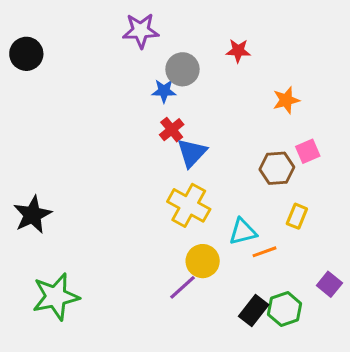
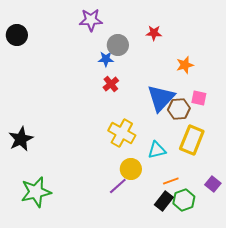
pink square: (308, 151) -> (199, 98), turned 35
blue triangle: (192, 153) -> (161, 98), moved, size x1.4
yellow rectangle: (297, 216) -> (192, 140), size x1.8
orange line: (264, 252) -> (171, 181), moved

